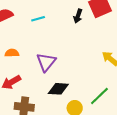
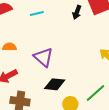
purple triangle: (46, 62) -> (43, 57), turned -30

